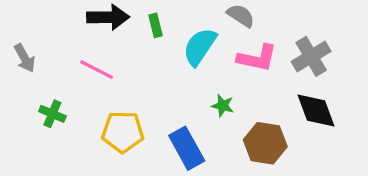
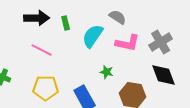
pink line: (97, 70) -> (42, 50), moved

